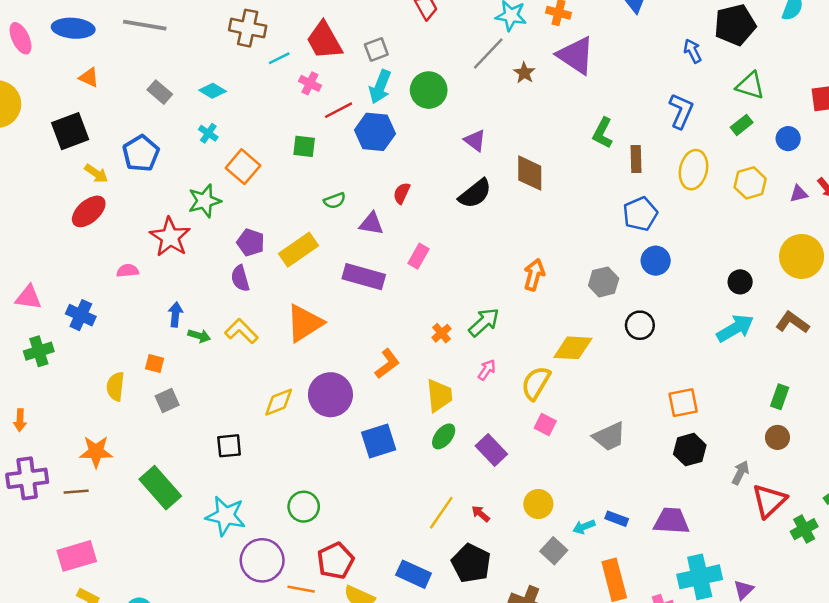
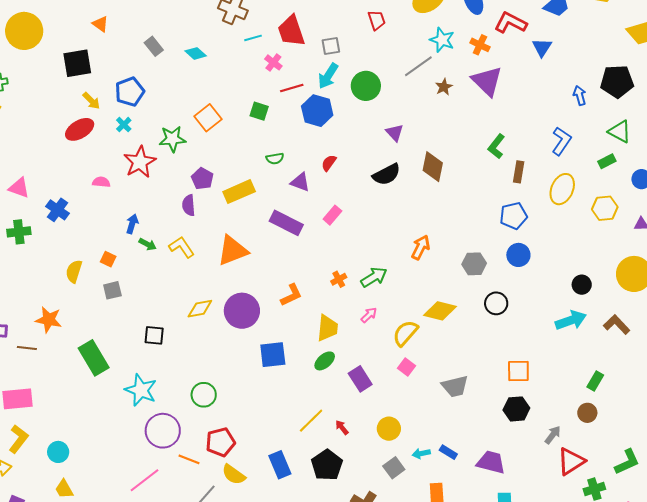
cyan cross: (208, 133) -> (124, 125), moved
blue rectangle: (414, 574) -> (280, 465), turned 32

